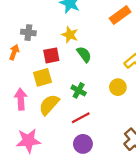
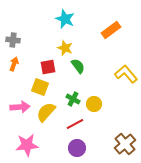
gray cross: (28, 33) -> (13, 40), moved
yellow square: (43, 77) -> (40, 87), turned 36
yellow circle: (118, 87) -> (94, 104), moved
pink arrow: (21, 99) -> (20, 107), turned 90

